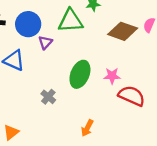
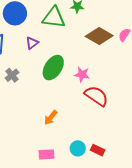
purple triangle: (45, 42) -> (32, 43), moved
gray cross: (48, 97) -> (12, 75), moved

